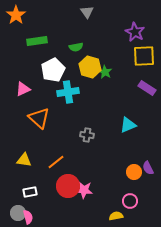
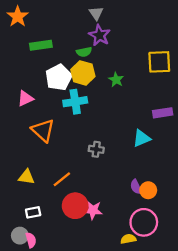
purple star: (135, 32) -> (100, 35), moved
yellow hexagon: (90, 67) -> (83, 73), moved
purple rectangle: (147, 88) -> (163, 113), moved, turned -42
purple semicircle: (148, 168) -> (136, 187), moved
pink circle: (130, 201) -> (144, 222), size x1.6

